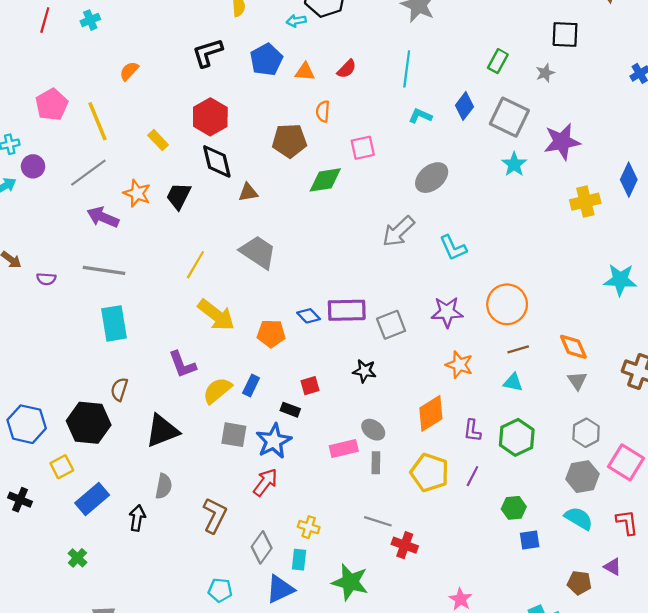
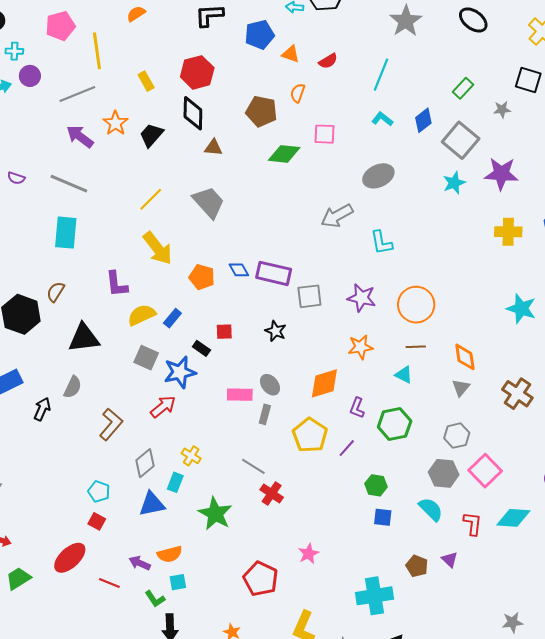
orange star: (459, 365) -> (360, 347), turned 30

